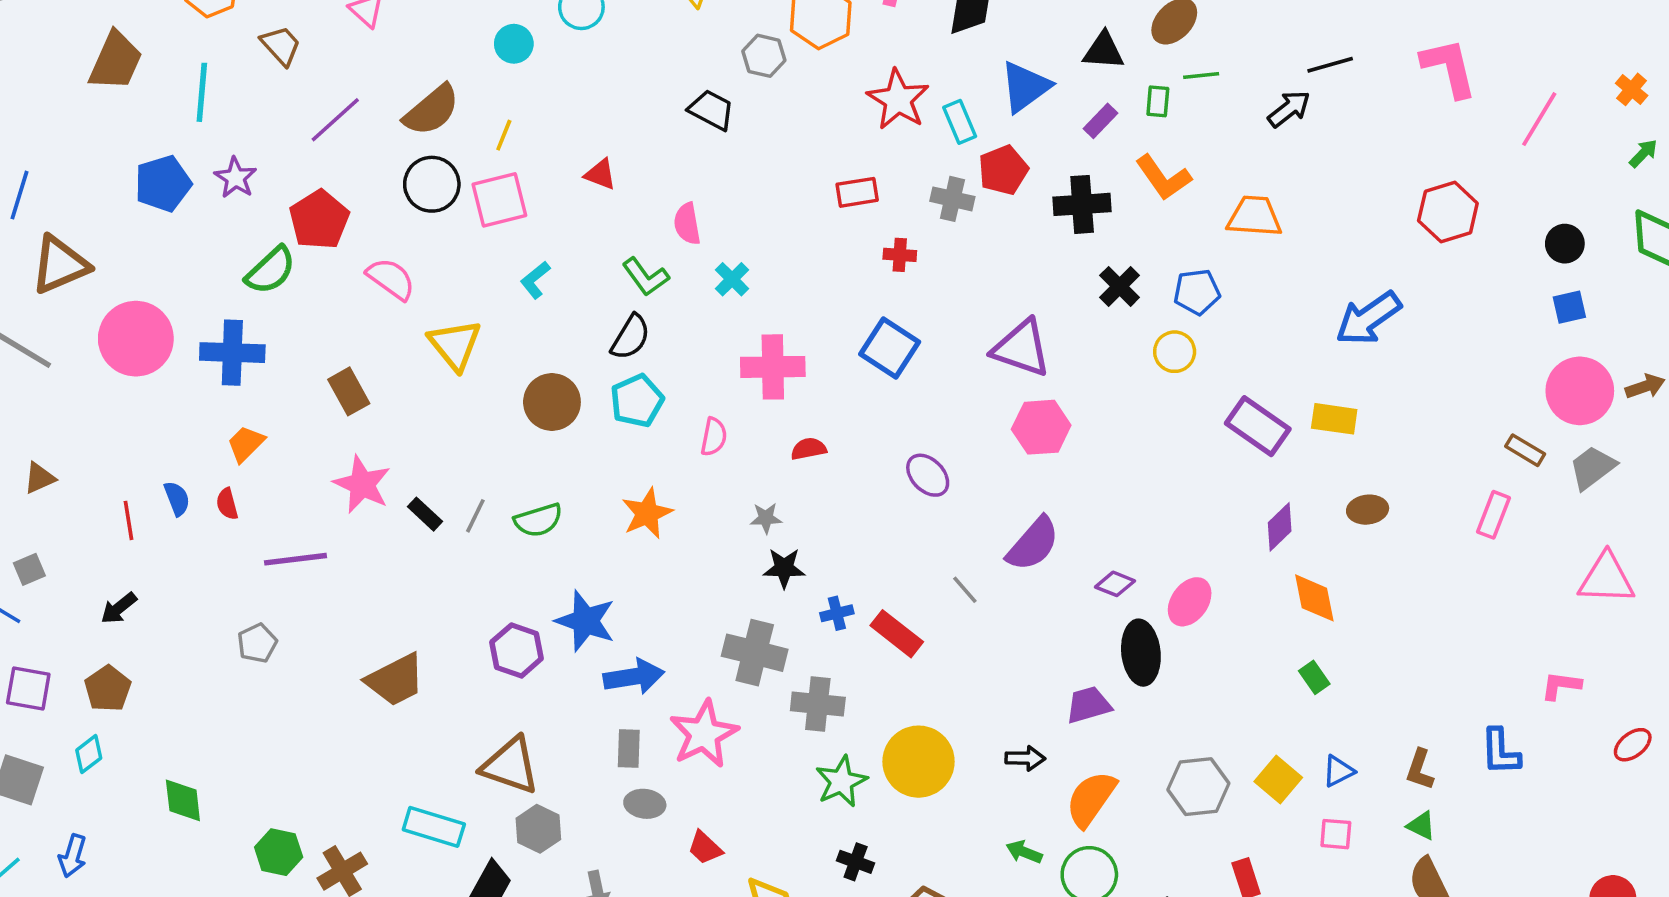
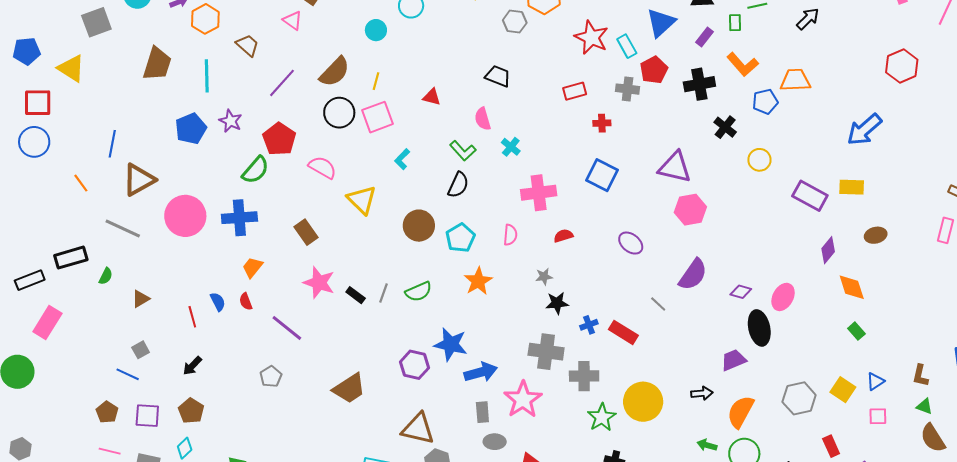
black trapezoid: (711, 110) -> (498, 76), moved
blue pentagon: (1197, 292) -> (765, 102), moved
cyan pentagon: (637, 401) -> (460, 238), moved
purple line: (295, 559) -> (287, 328), turned 52

